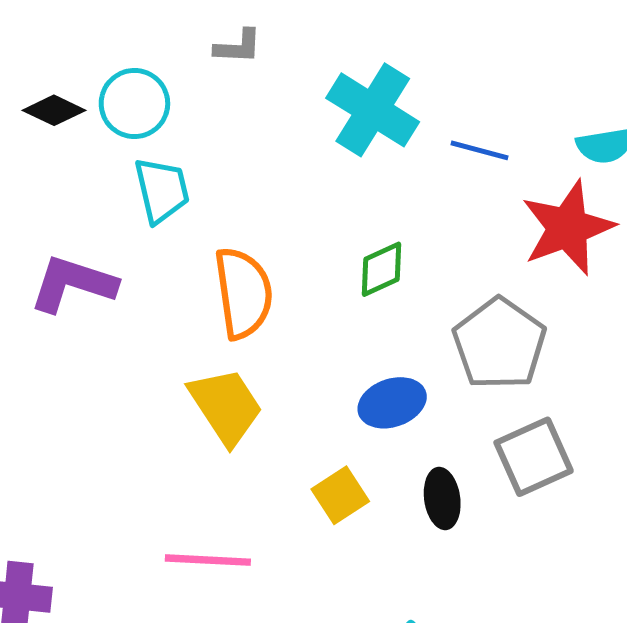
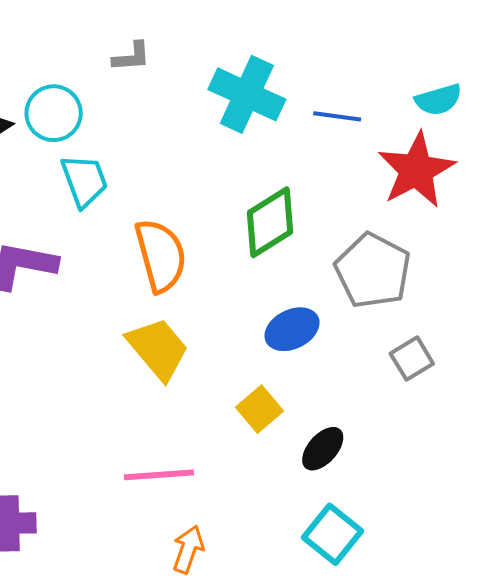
green diamond: (382, 269) -> (270, 222), size x1.5
gray square: (534, 457) -> (412, 359), size x0.7
black ellipse: (442, 499) -> (323, 449), moved, turned 57

